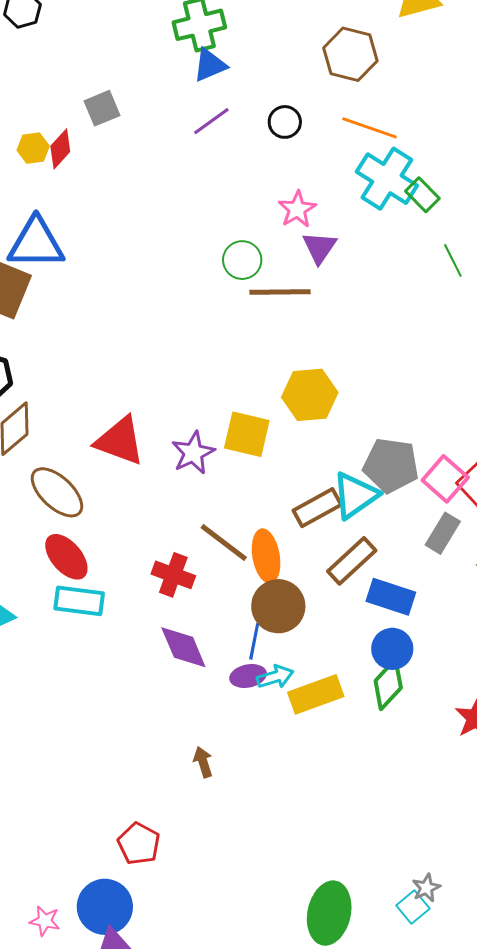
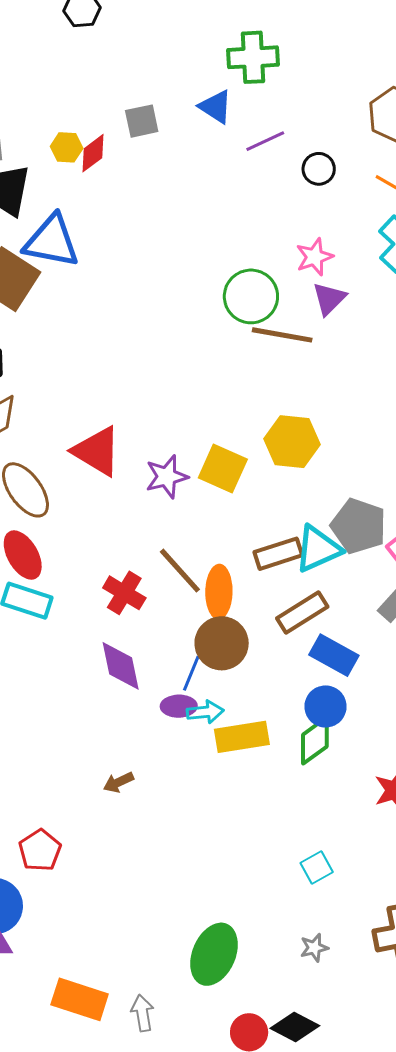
blue triangle: (210, 65) -> (216, 107), moved, turned 45
purple line: (211, 121) -> (265, 141), moved
green circle: (242, 260) -> (251, 296), size x1.4
brown arrow: (203, 762) -> (118, 782), turned -108
cyan square: (413, 907) -> (317, 867), moved

